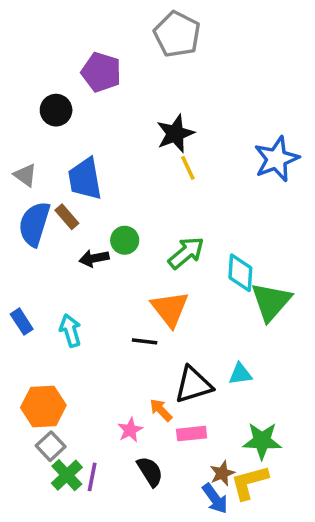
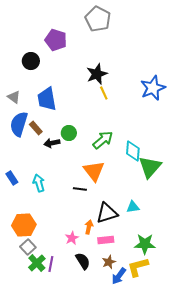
brown rectangle: (67, 217) -> (36, 128), moved
orange arrow: (161, 410) -> (89, 227), turned 56
brown star: (222, 473) -> (109, 262), moved
blue arrow: (215, 499) -> (119, 276), turned 72

